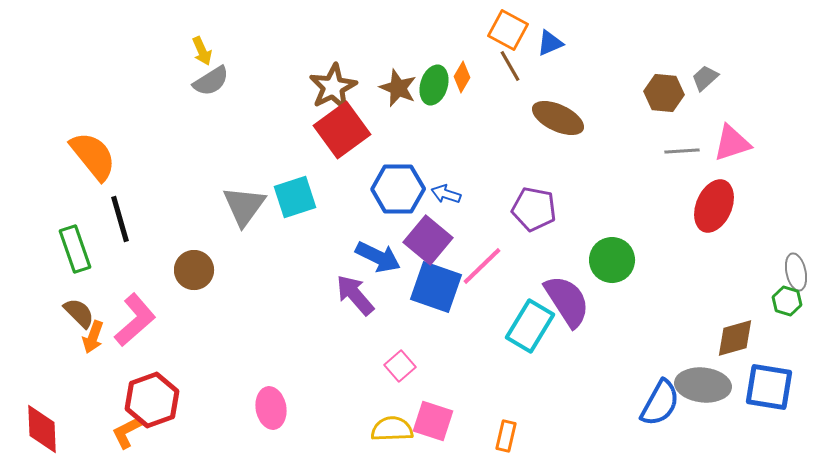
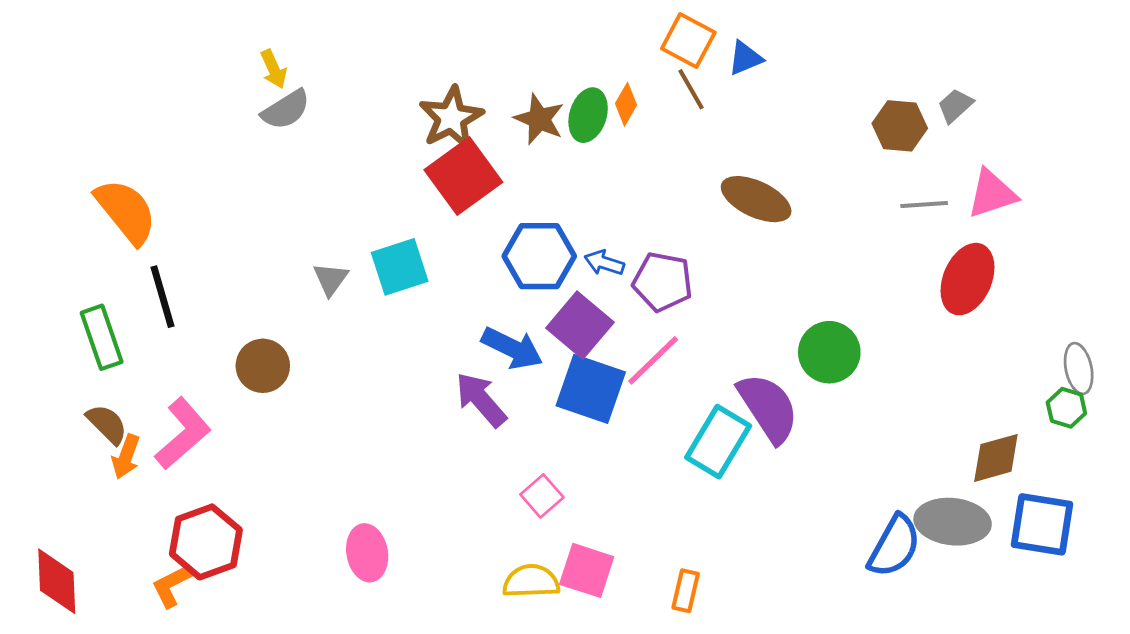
brown ellipse: (558, 118) -> (756, 199), moved
gray triangle: (244, 206) -> (331, 279), size x0.6
purple pentagon: (534, 209) -> (663, 282), moved

